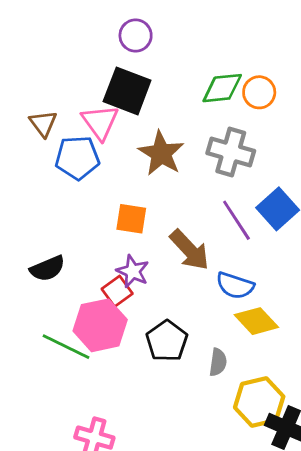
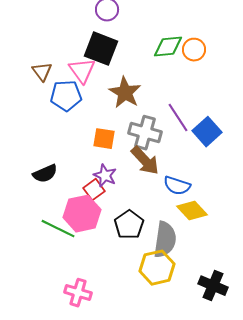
gray cross: (231, 152) -> (145, 133), moved
purple line: (236, 220) -> (178, 118), moved
gray semicircle: (218, 362) -> (165, 240), size x1.8
yellow hexagon: (259, 402) -> (157, 268), moved

